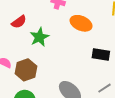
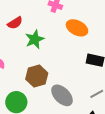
brown hexagon: (26, 70) -> (37, 76), moved

